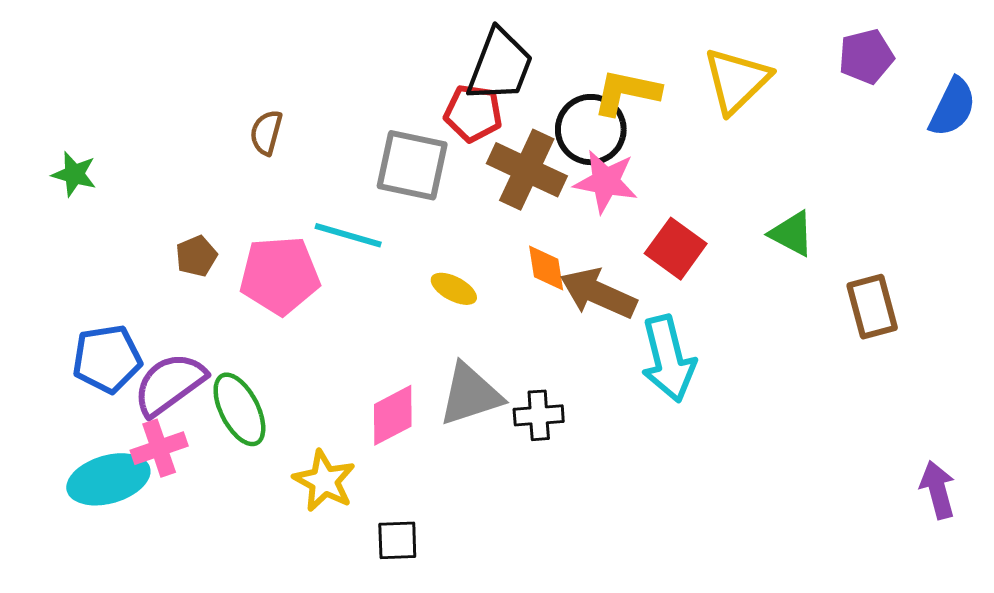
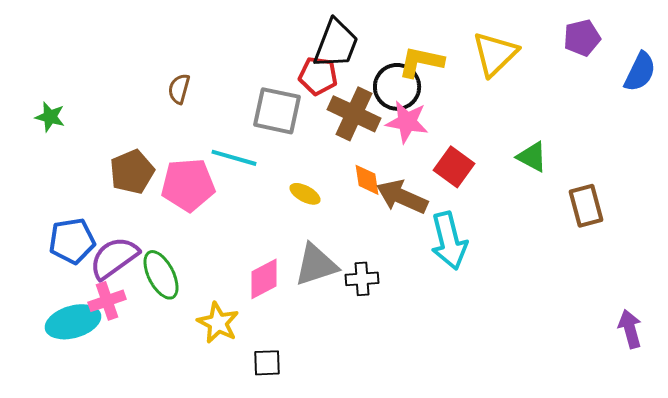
brown pentagon: (196, 256) -> (132, 172), size x1.6

